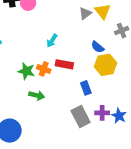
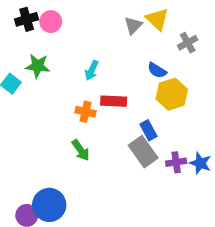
green star: (26, 71) -> (38, 66), moved
green arrow: (37, 95) -> (81, 150), turned 49
gray rectangle: (81, 116) -> (143, 152), moved

